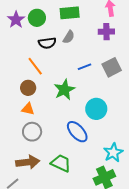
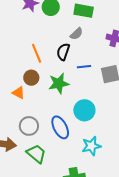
black semicircle: (47, 43) -> (63, 52), moved, turned 102
brown circle: (28, 88) -> (31, 78), moved
gray circle: (32, 132) -> (29, 126), moved
cyan star: (113, 153) -> (91, 146), moved

